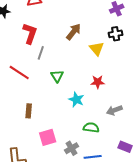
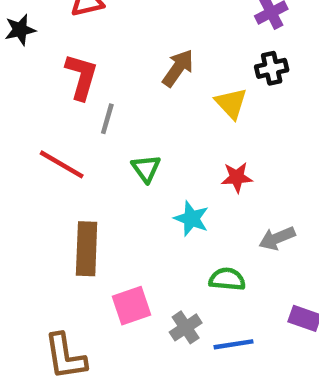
brown rectangle: (29, 111) -> (87, 249), size x1.6

